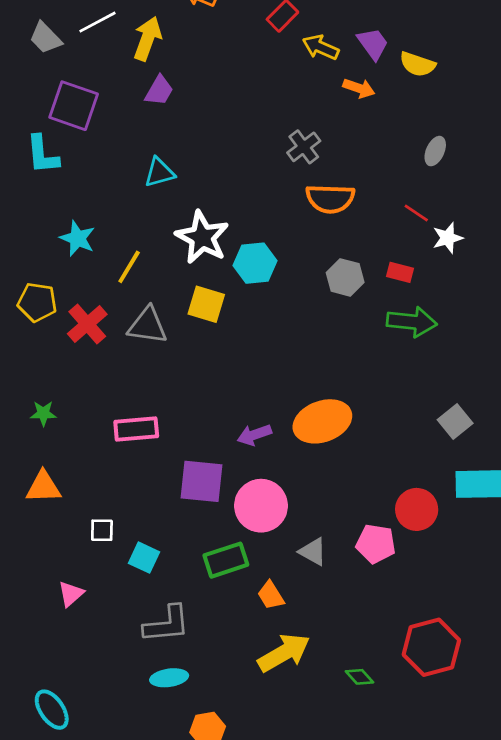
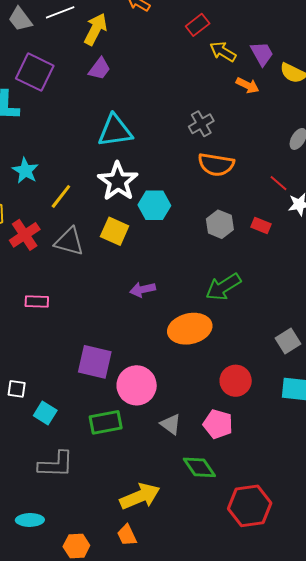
cyan triangle: (159, 172) -> (115, 131), moved, size x1.5
green arrow: (412, 322) -> (223, 287), moved, turned 135
pink rectangle: (136, 429) -> (37, 302), moved, size x0.7
purple arrow: (254, 435) -> (143, 290), moved
red circle: (417, 509) -> (236, 381), moved
orange trapezoid: (271, 595) -> (127, 535), moved
green diamond: (359, 677) -> (199, 467), moved, size x1.6
cyan ellipse: (169, 678) -> (30, 520), moved

